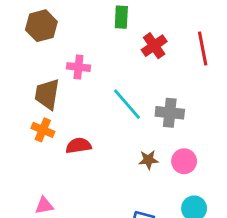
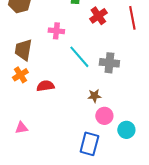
pink cross: (78, 67) -> (56, 31), moved
orange cross: (43, 130) -> (20, 75), turned 35
pink circle: (184, 161) -> (104, 116), moved

